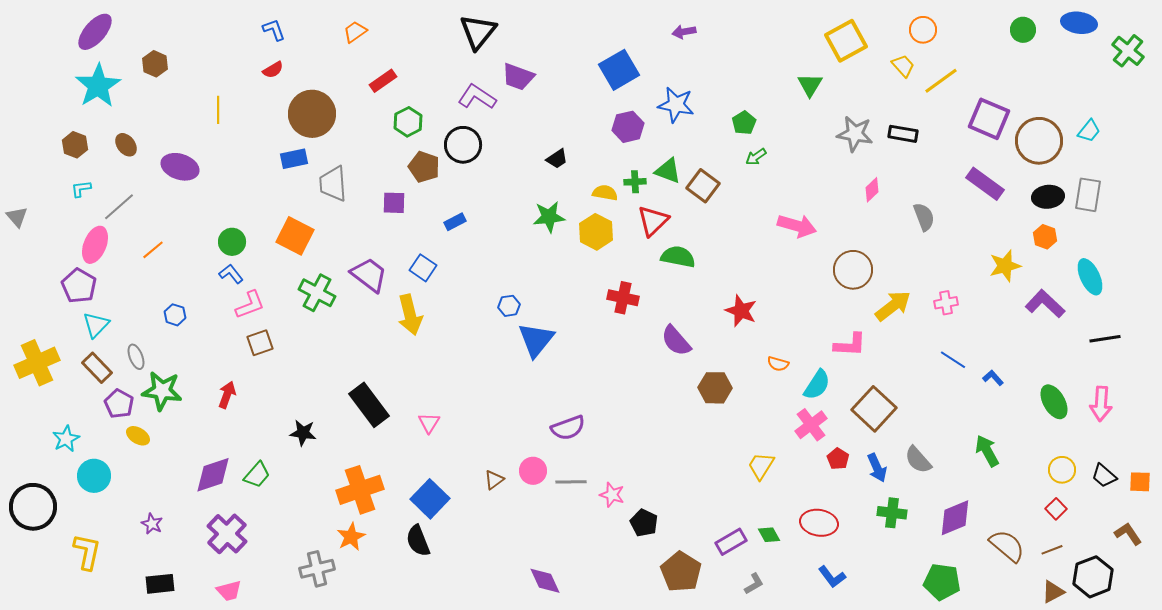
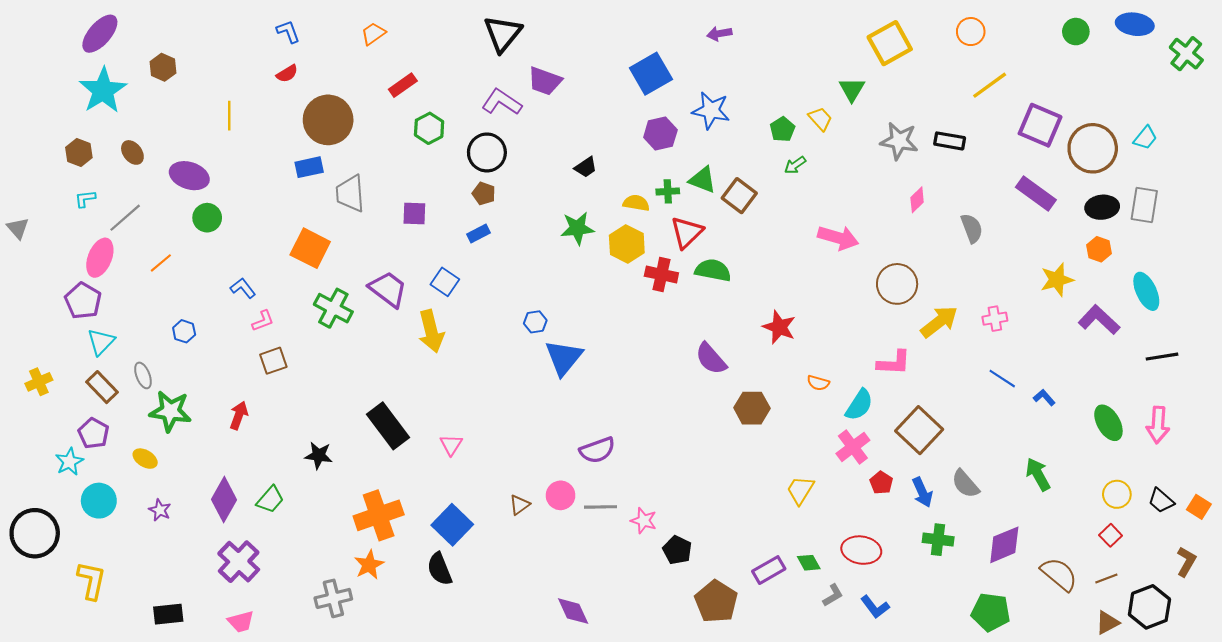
yellow trapezoid: (903, 66) -> (820, 119), moved
brown pentagon: (424, 167) -> (484, 194), moved, size x0.7
green circle: (232, 242) -> (207, 218), moved
red cross: (623, 298) -> (661, 274), moved
pink L-shape: (250, 305) -> (263, 321), size x0.7
yellow cross: (37, 363) -> (39, 382), size x0.6
purple pentagon: (119, 404) -> (94, 433), moved
purple diamond: (213, 475) -> (224, 500), turned -42
orange square: (1140, 482) -> (1199, 507), turned 30
purple star: (152, 524) -> (160, 510), moved
brown L-shape: (1128, 534) -> (1186, 562), turned 64
gray L-shape: (754, 584) -> (833, 595), moved

